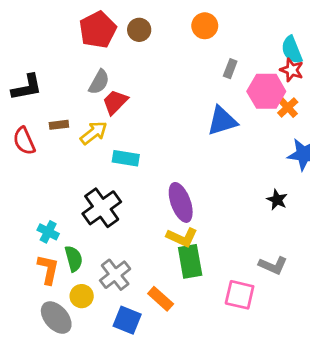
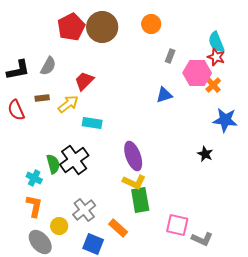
brown circle: (139, 30) -> (102, 27), size x1.8
gray semicircle: (99, 82) -> (48, 66), moved
blue triangle: (222, 121) -> (164, 95), size x0.7
green semicircle: (74, 259) -> (53, 164), moved
gray L-shape: (273, 265) -> (202, 239), moved

